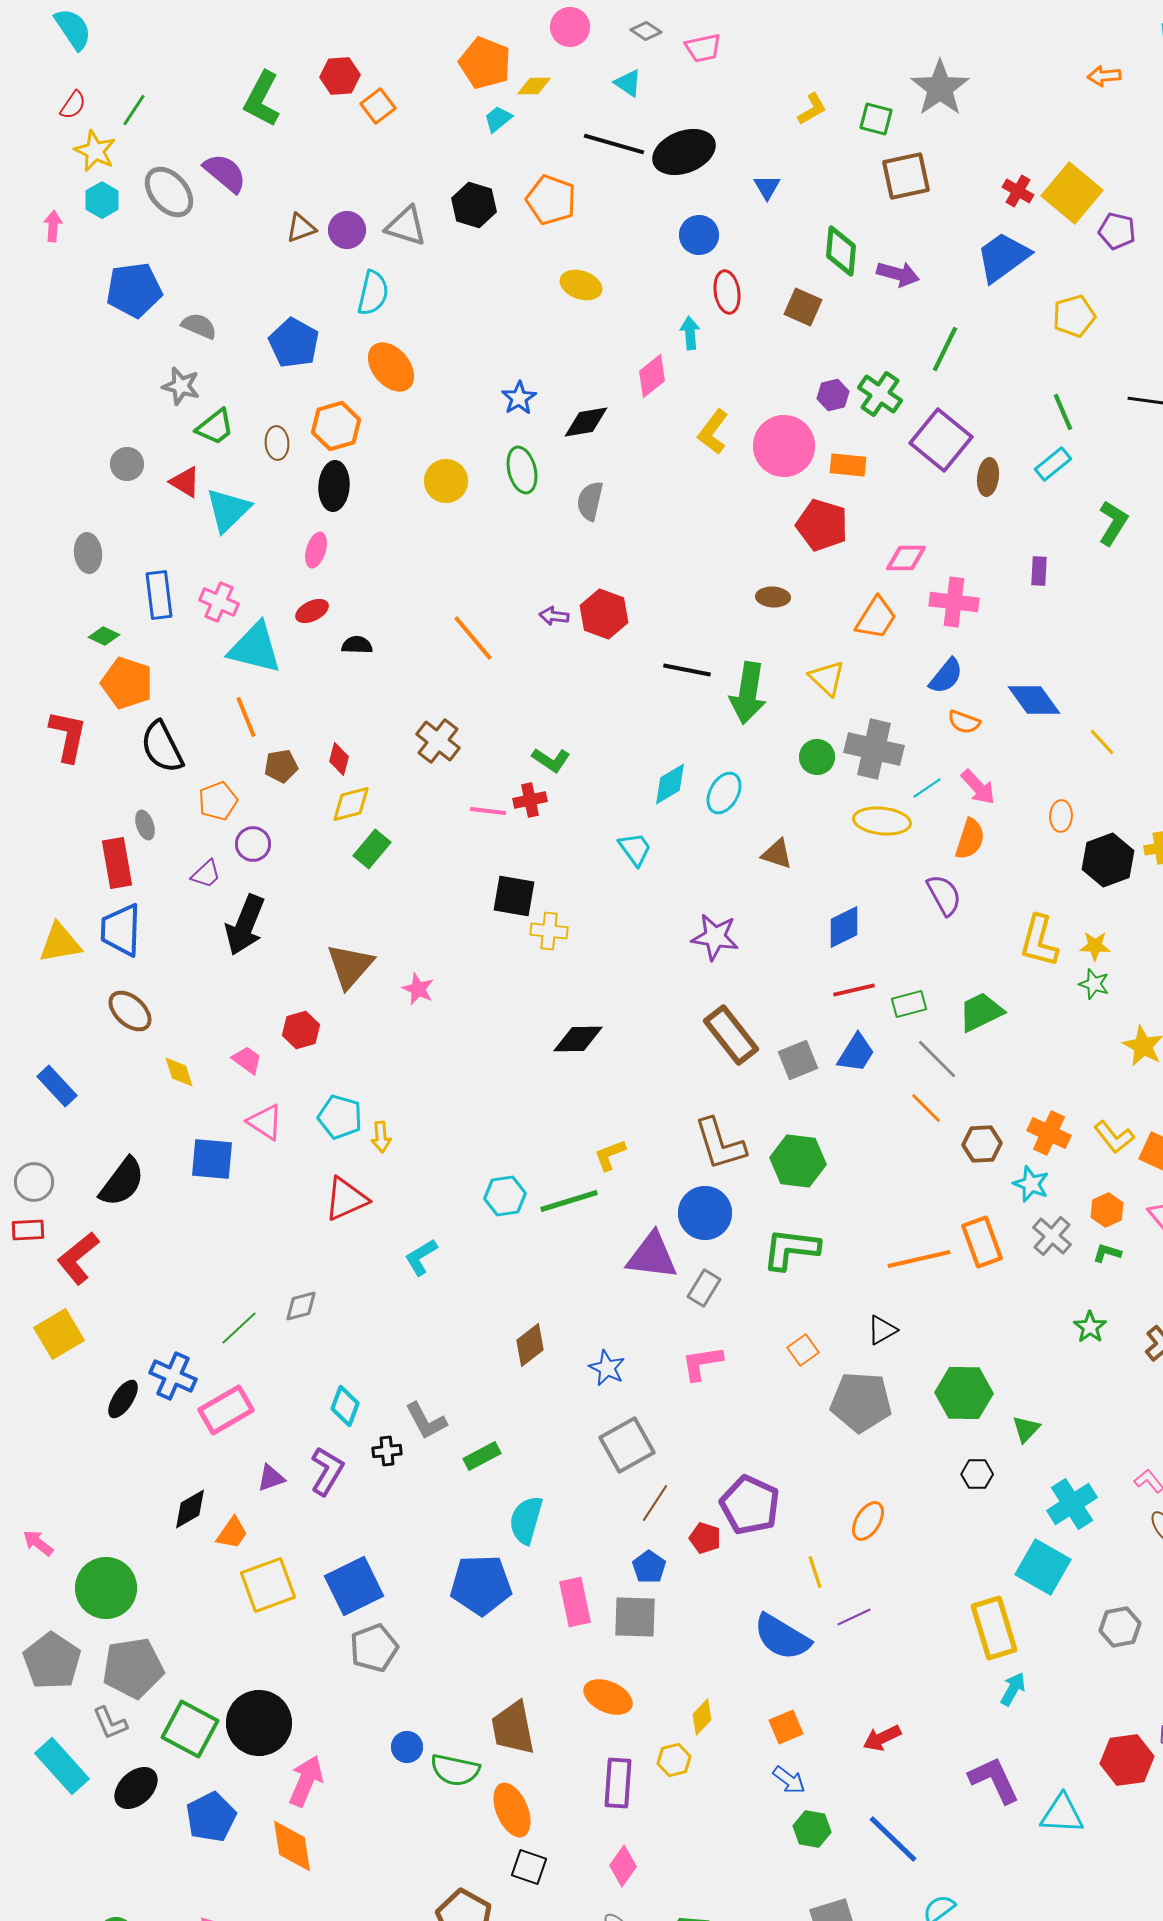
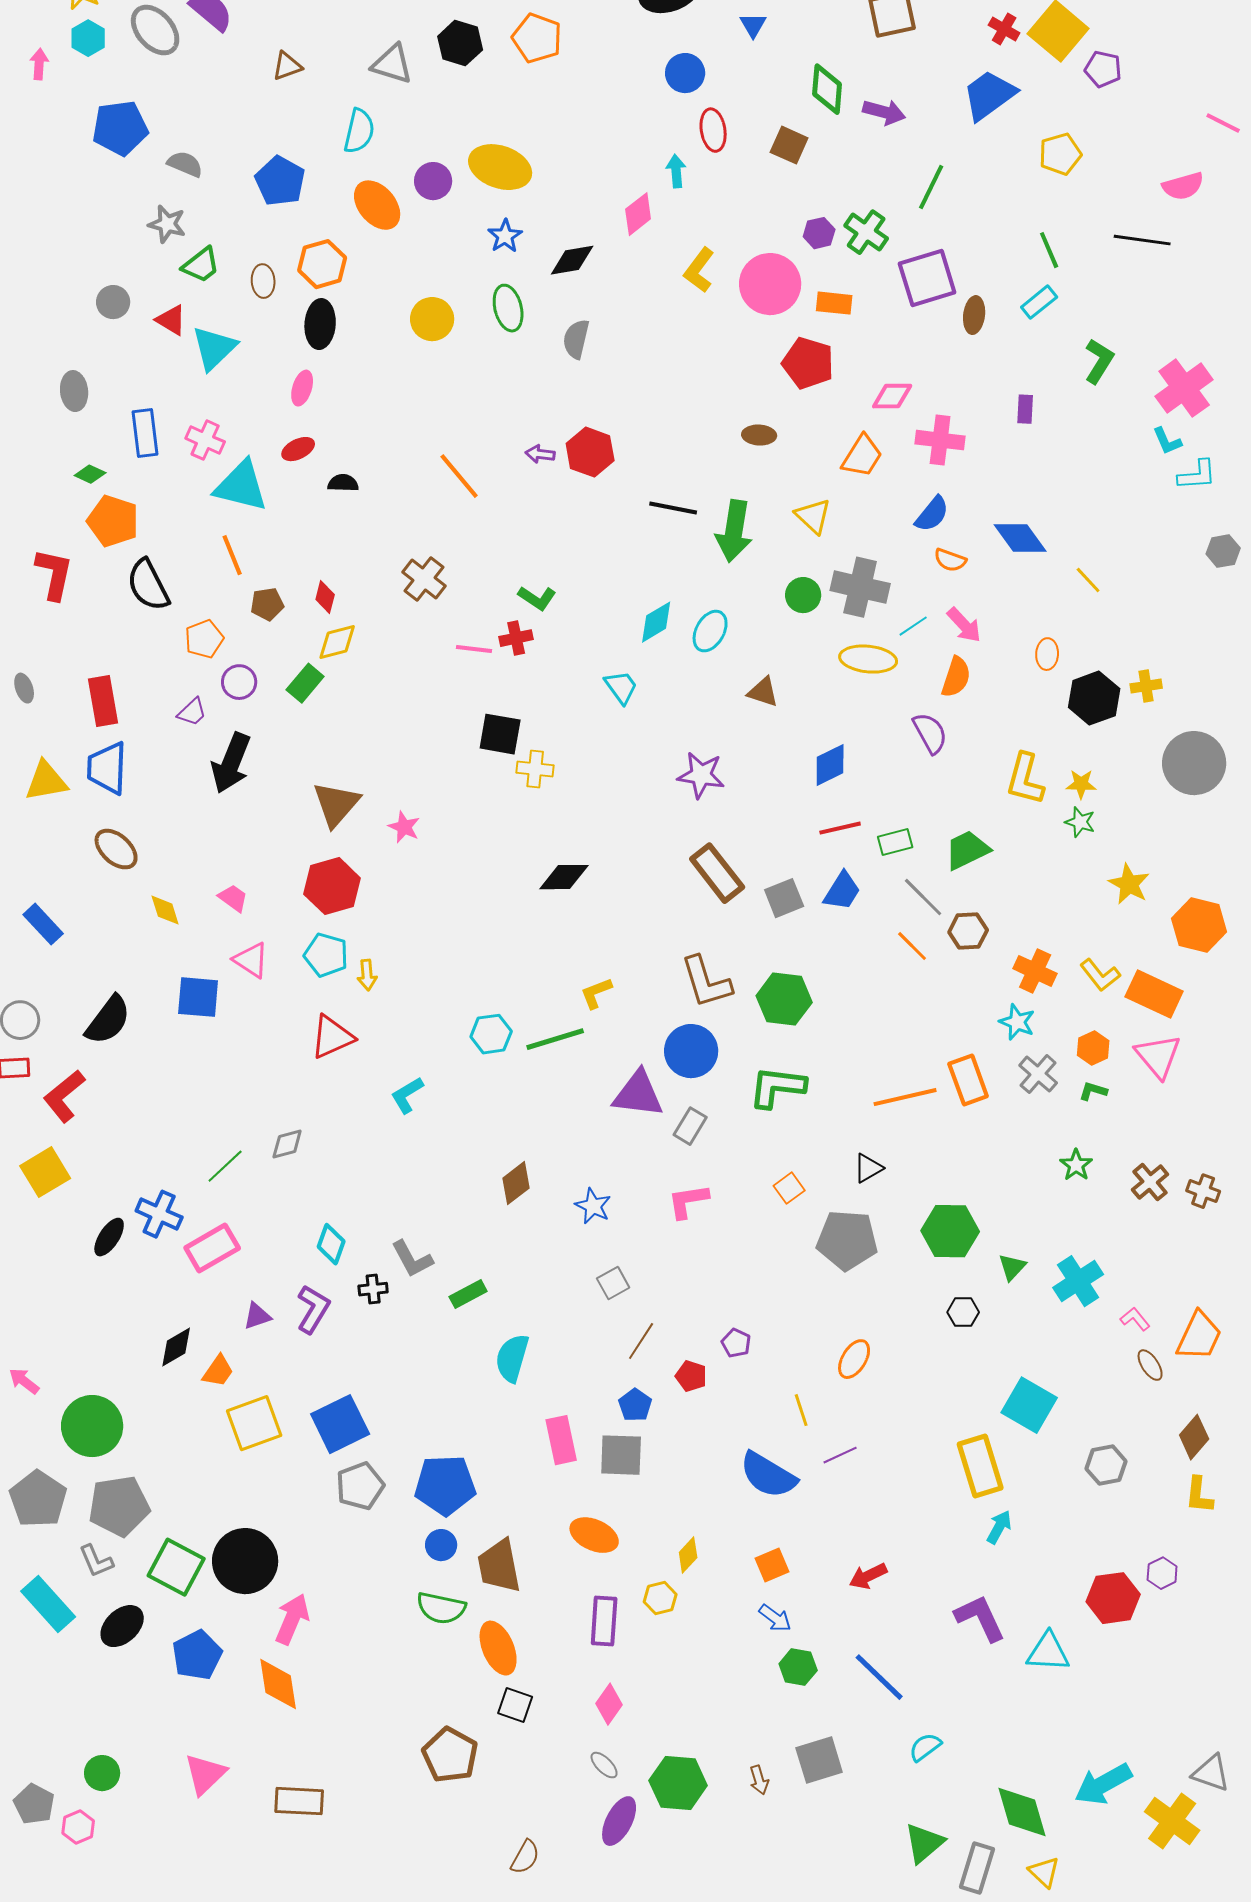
purple circle: (347, 230) -> (433, 181), moved
yellow ellipse: (581, 285) -> (500, 167), moved, size x1.5
purple square: (941, 440) -> (927, 278), turned 34
gray ellipse: (145, 825) -> (24, 688), moved
green rectangle: (372, 849) -> (305, 683), moved
red hexagon: (301, 1030) -> (332, 886), moved, size x1.5
brown hexagon: (982, 1144) -> (968, 931), moved
gray square: (627, 1445) -> (613, 1283), size x0.6
cyan cross: (1072, 1504) -> (1078, 1281), moved
purple pentagon: (750, 1505) -> (736, 1343), size x0.5
blue pentagon: (481, 1585) -> (445, 1485), moved
blue circle: (407, 1747) -> (441, 1545), moved

